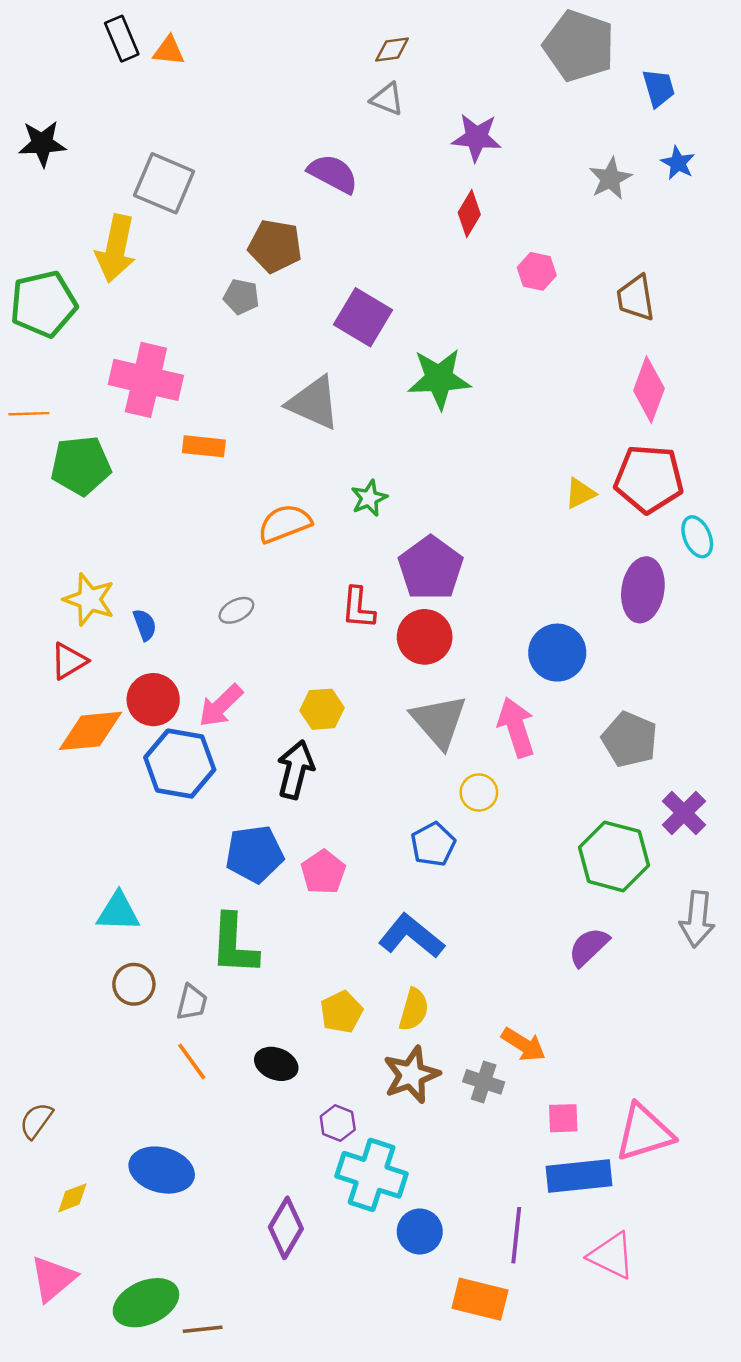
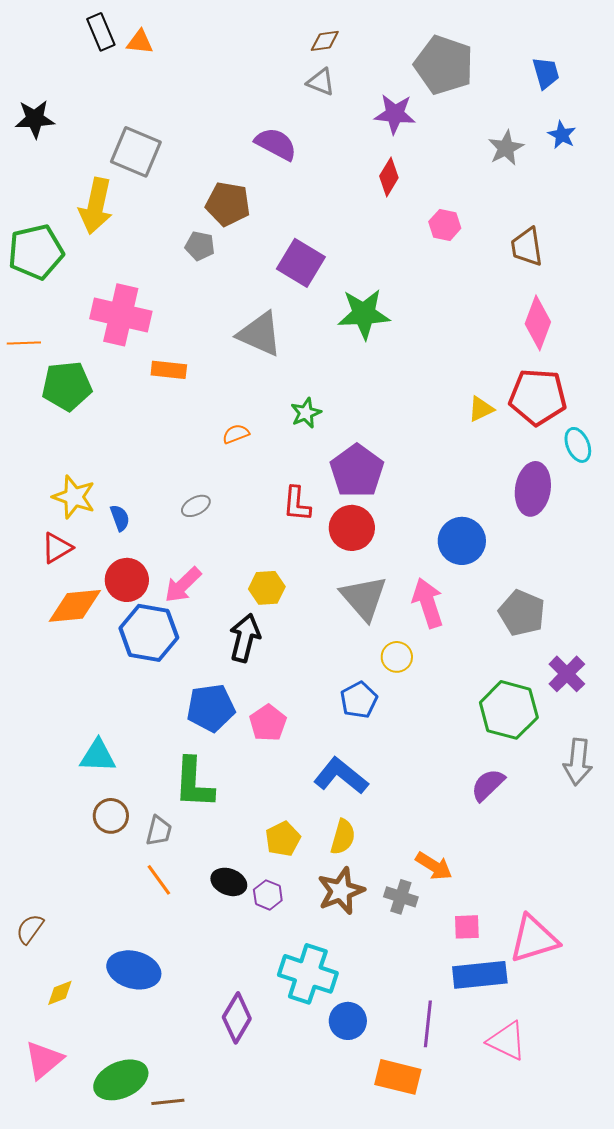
gray pentagon: (579, 46) -> (444, 65), moved
orange semicircle: (285, 523) -> (236, 434), size x0.6
purple hexagon: (338, 1123) -> (268, 895), moved

